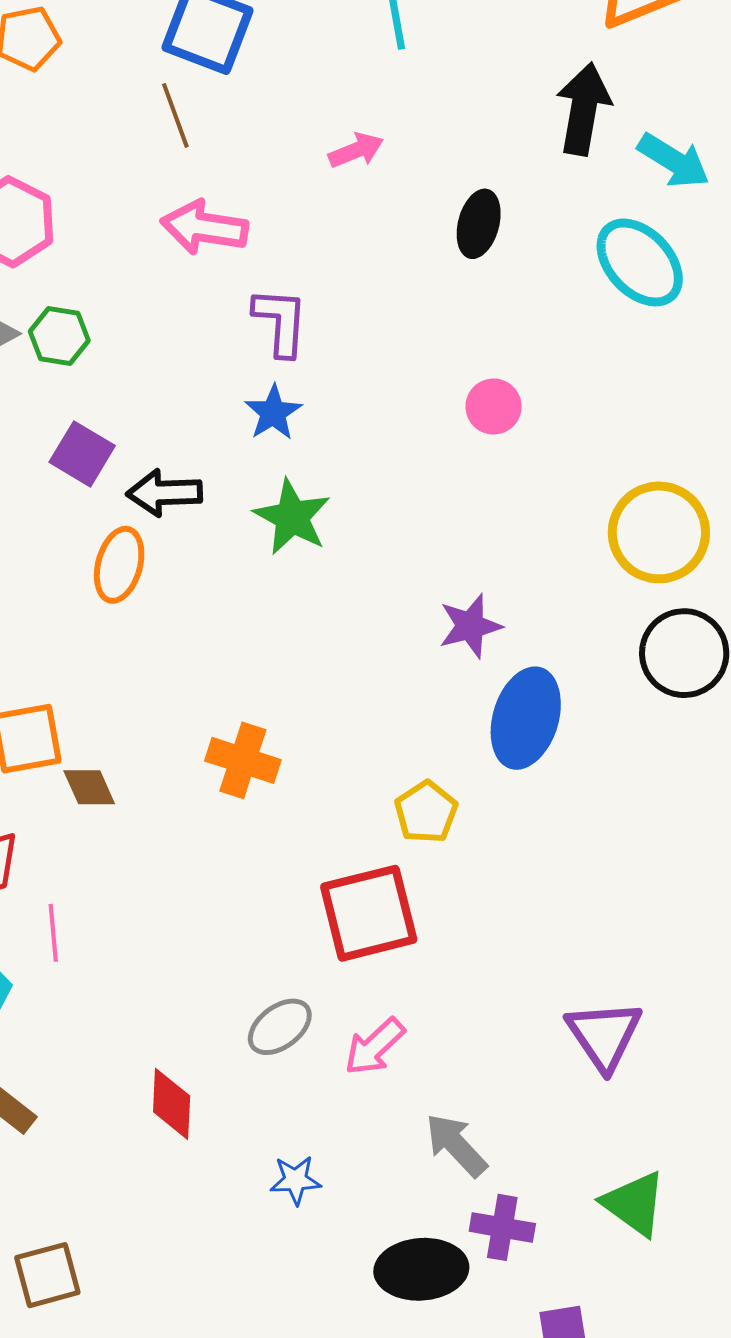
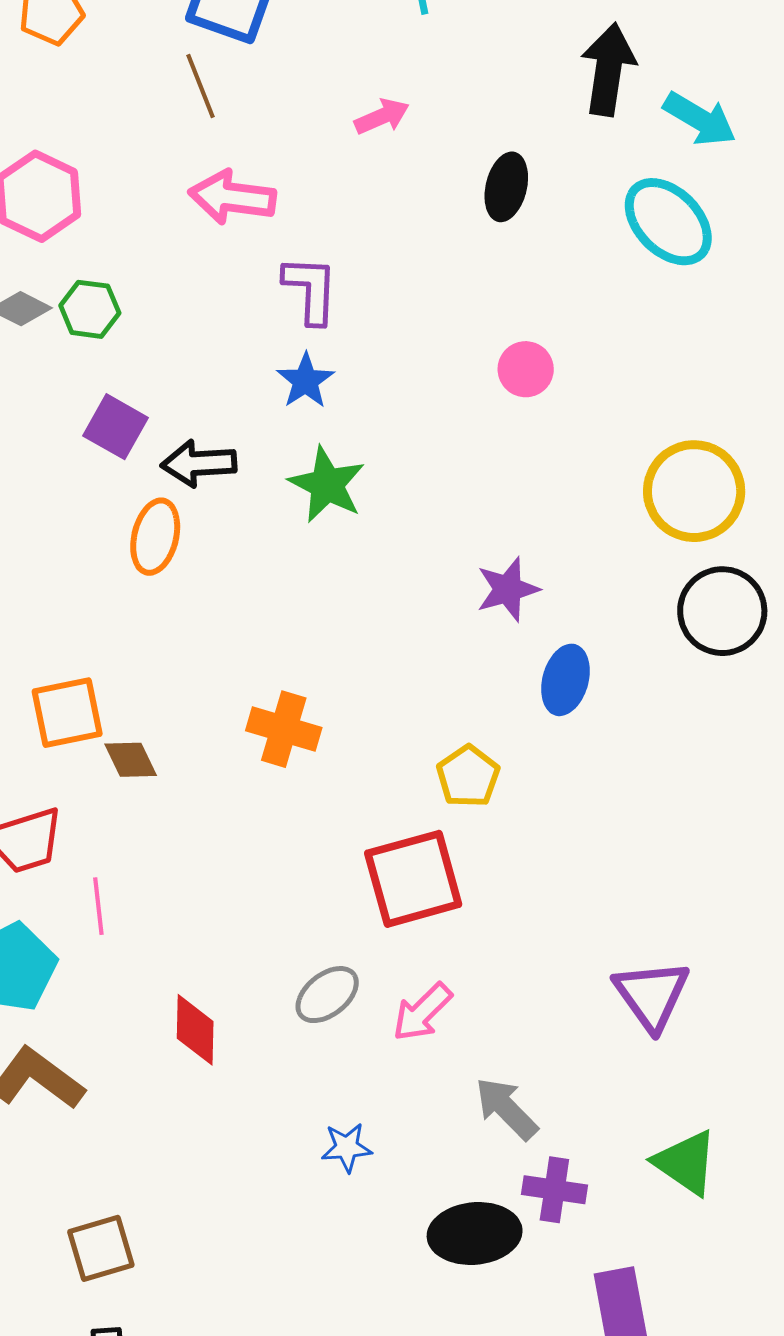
blue ellipse: (526, 718) -> (565, 680), size x0.7
red diamond: (172, 1104) -> (195, 1030), moved

